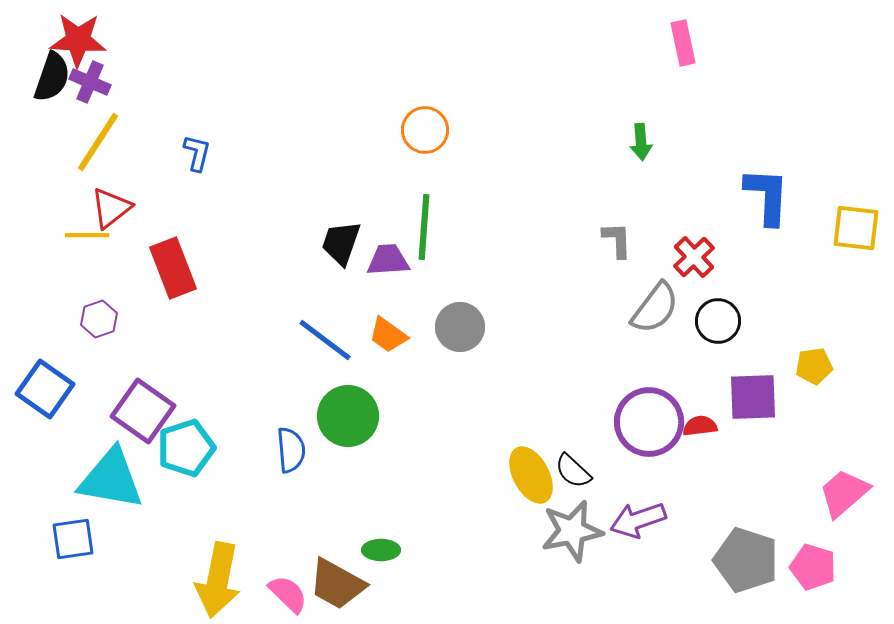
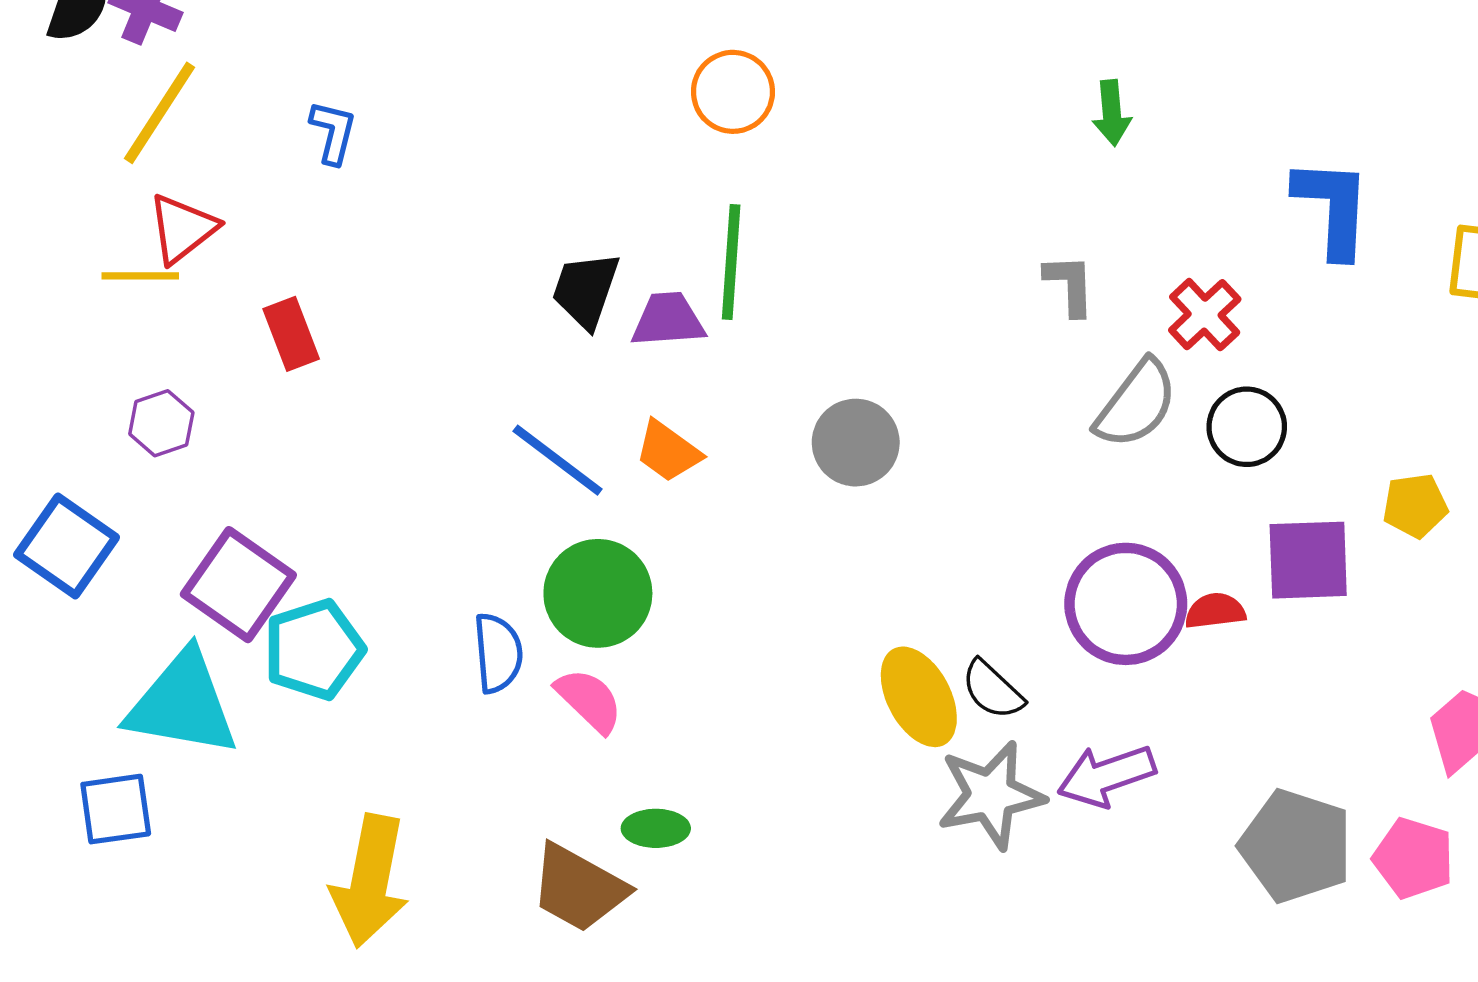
red rectangle: (173, 268) -> (291, 334), size x0.7
gray circle: (460, 327) -> (856, 443), moved
pink semicircle: (288, 594) -> (589, 700), moved

